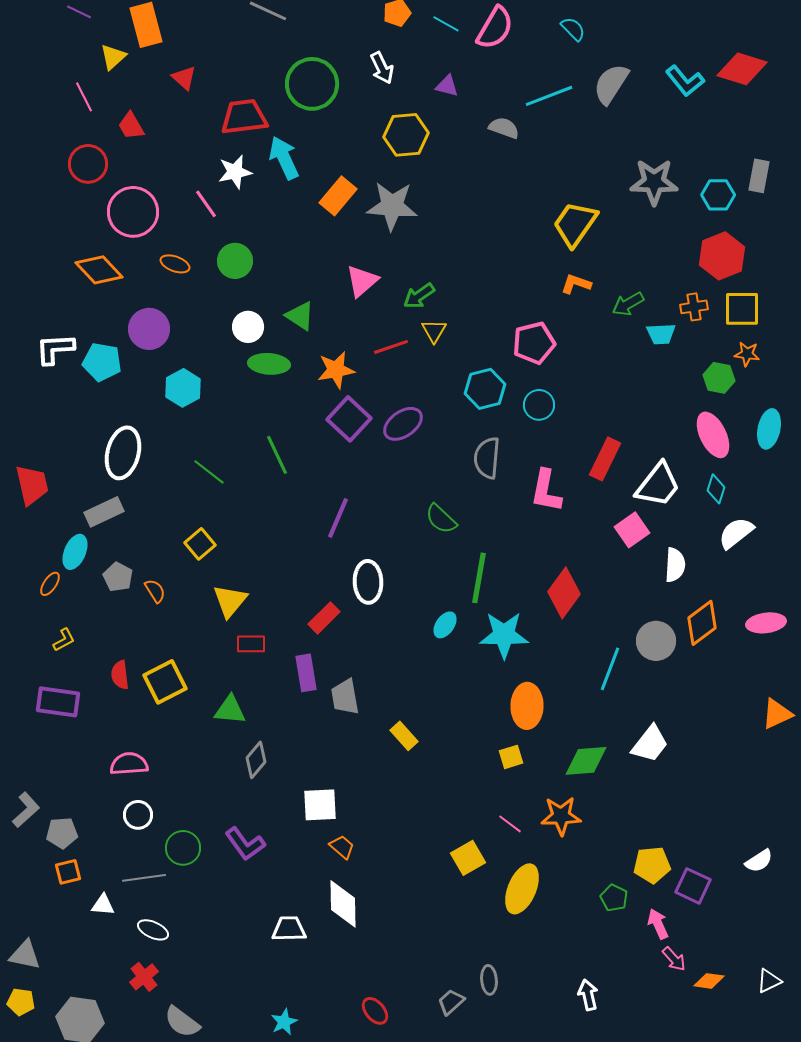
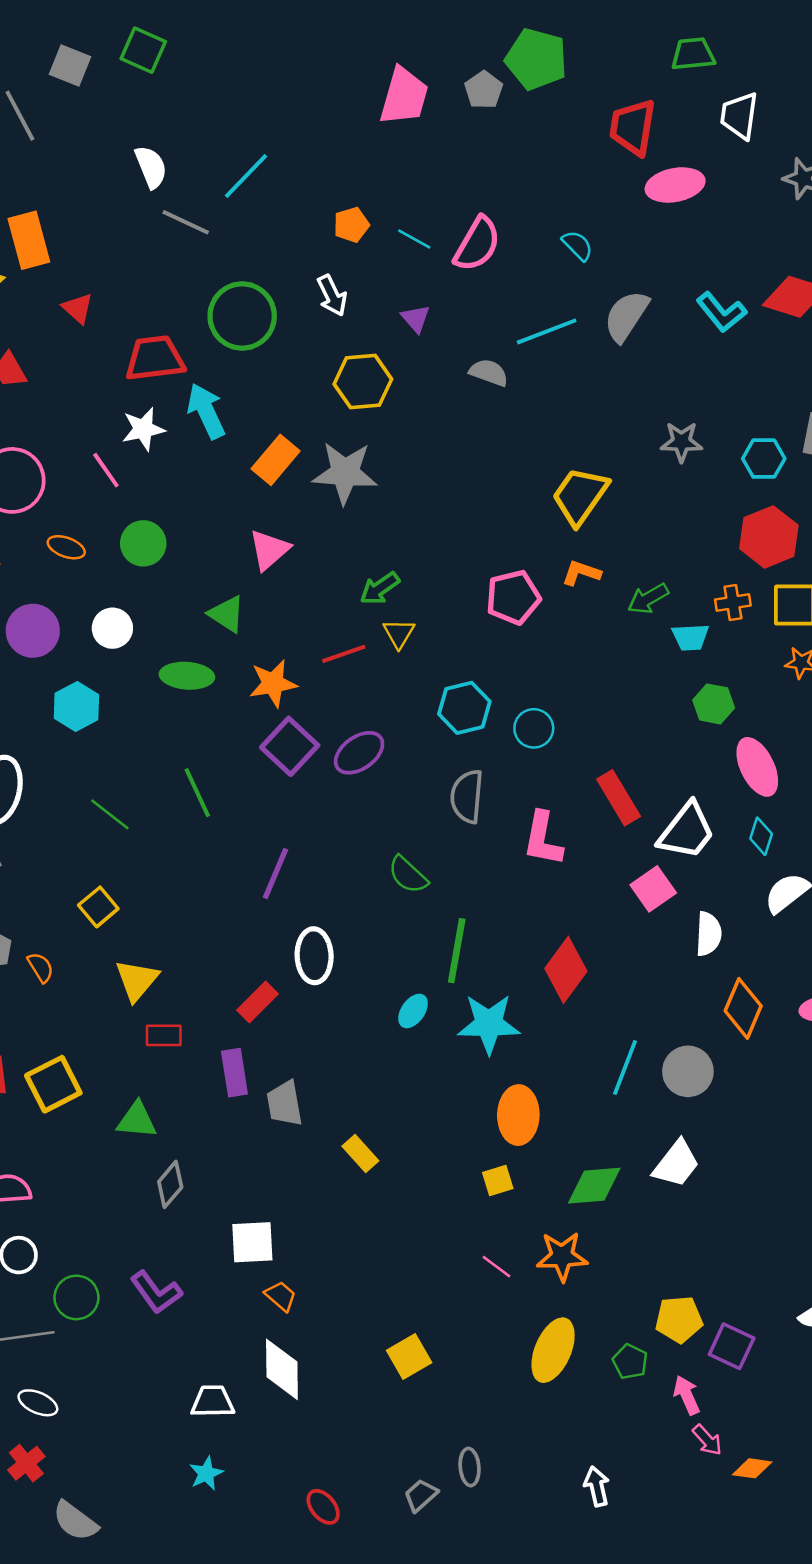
purple triangle: (447, 86) -> (416, 319), turned 35
gray star: (654, 182) -> (681, 442), size x0.7
pink triangle: (362, 281) -> (269, 550), moved
white circle: (248, 327) -> (112, 628), moved
pink pentagon: (534, 343) -> (513, 597), moved
green hexagon: (719, 378) -> (714, 704), moved
red rectangle: (605, 459) -> (619, 798), turned -57
orange diamond: (702, 623) -> (743, 1008), turned -30
gray circle: (656, 641) -> (688, 1071), moved
yellow square: (468, 858) -> (409, 1357), moved
yellow ellipse: (522, 889) -> (553, 1350), moved
cyan star: (284, 1022) -> (206, 1473), moved

